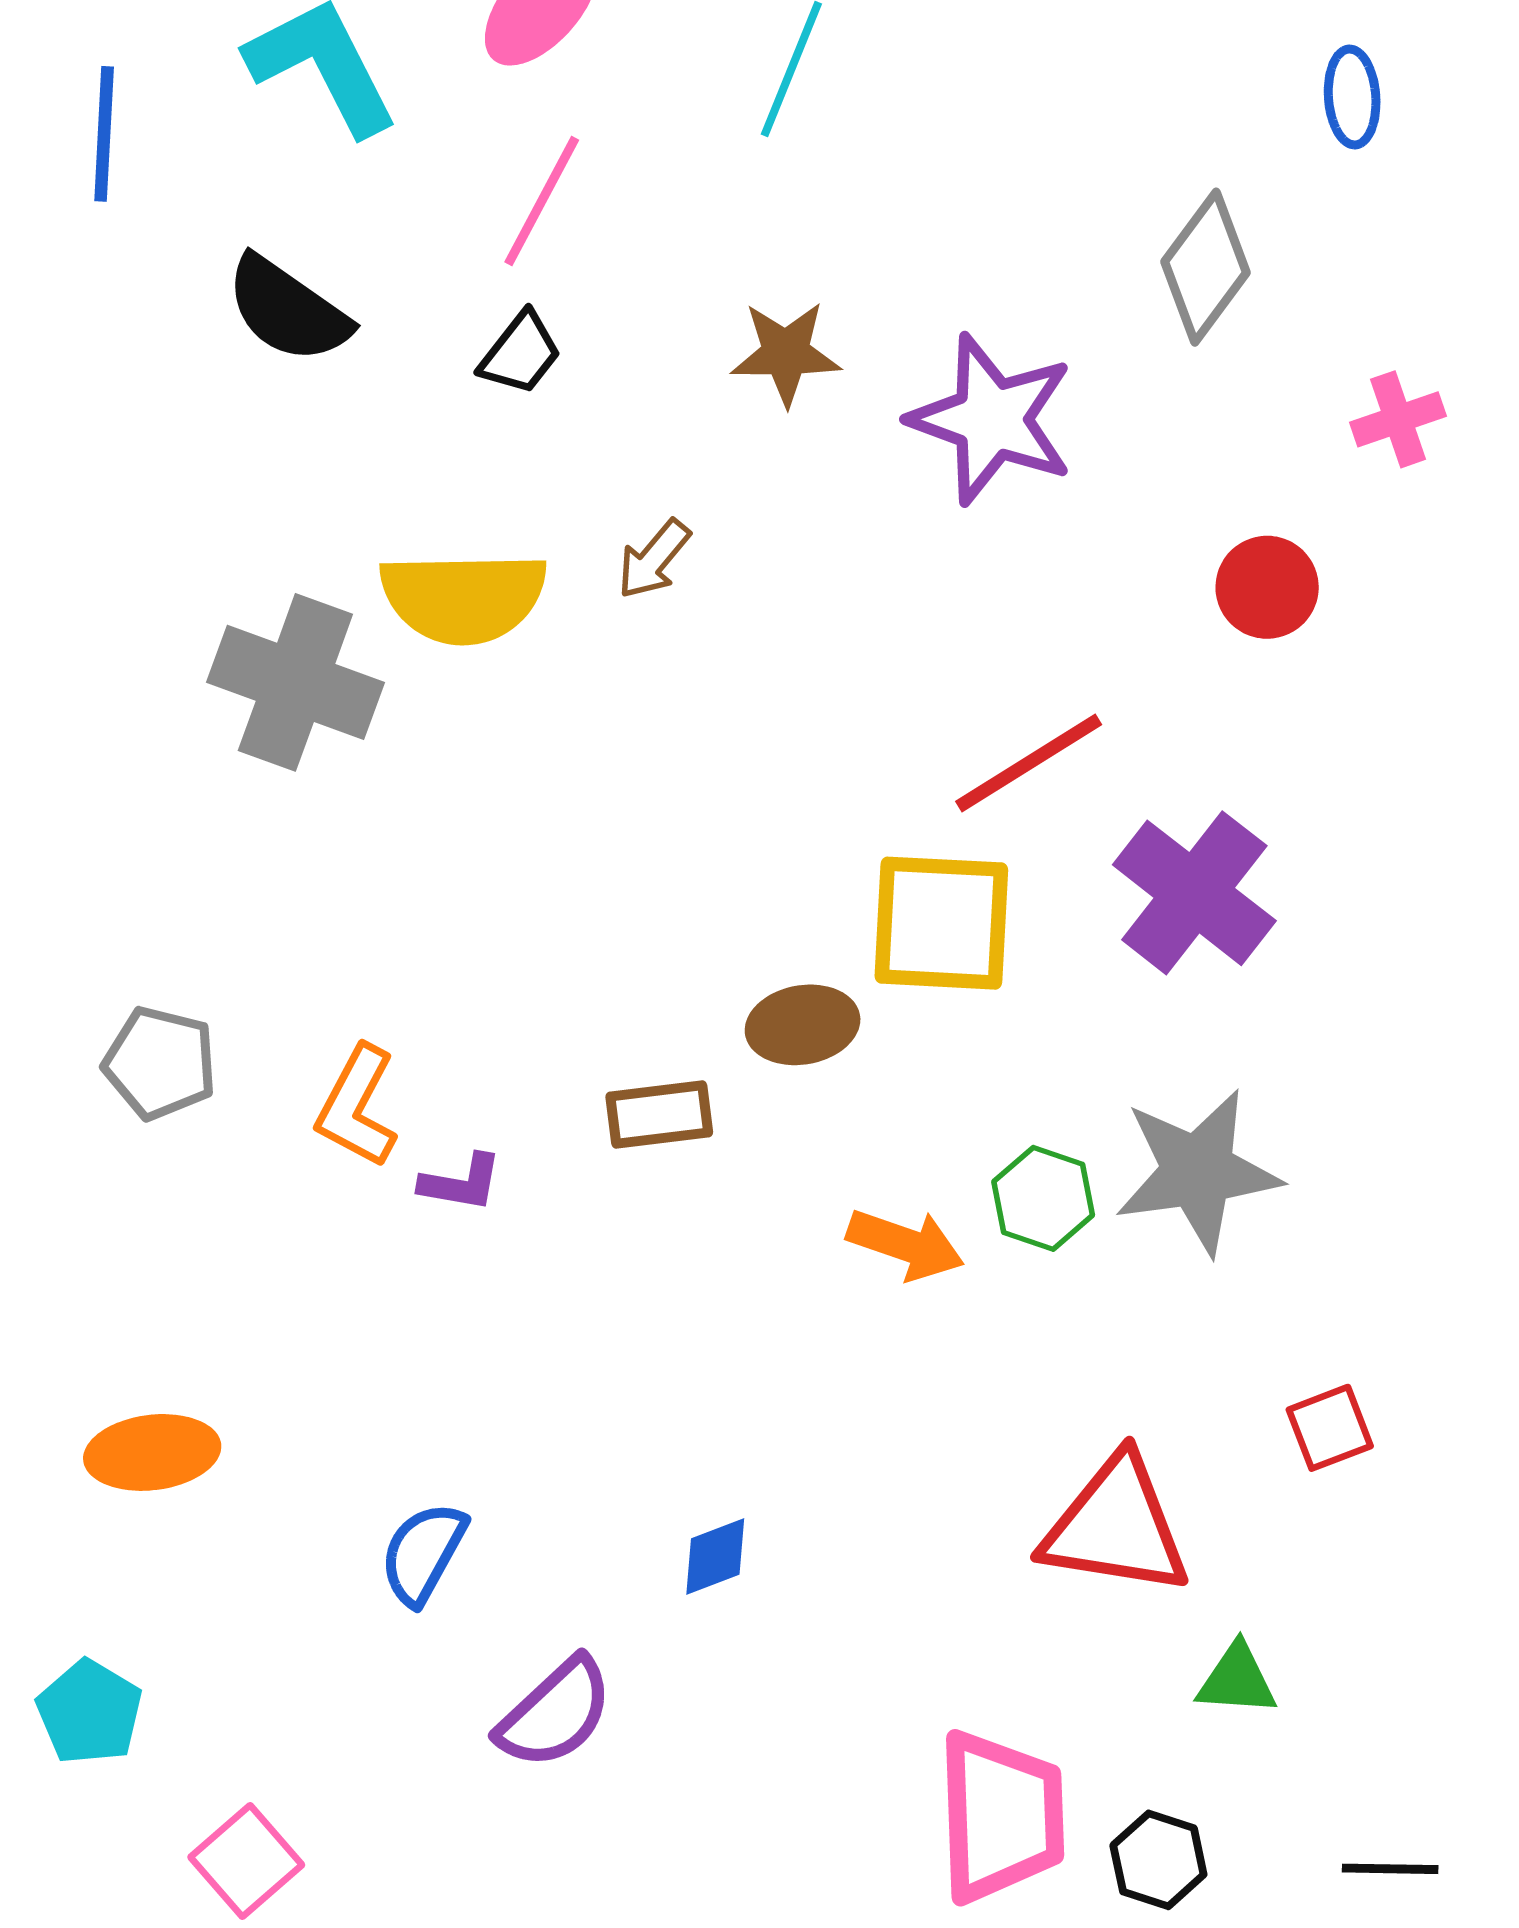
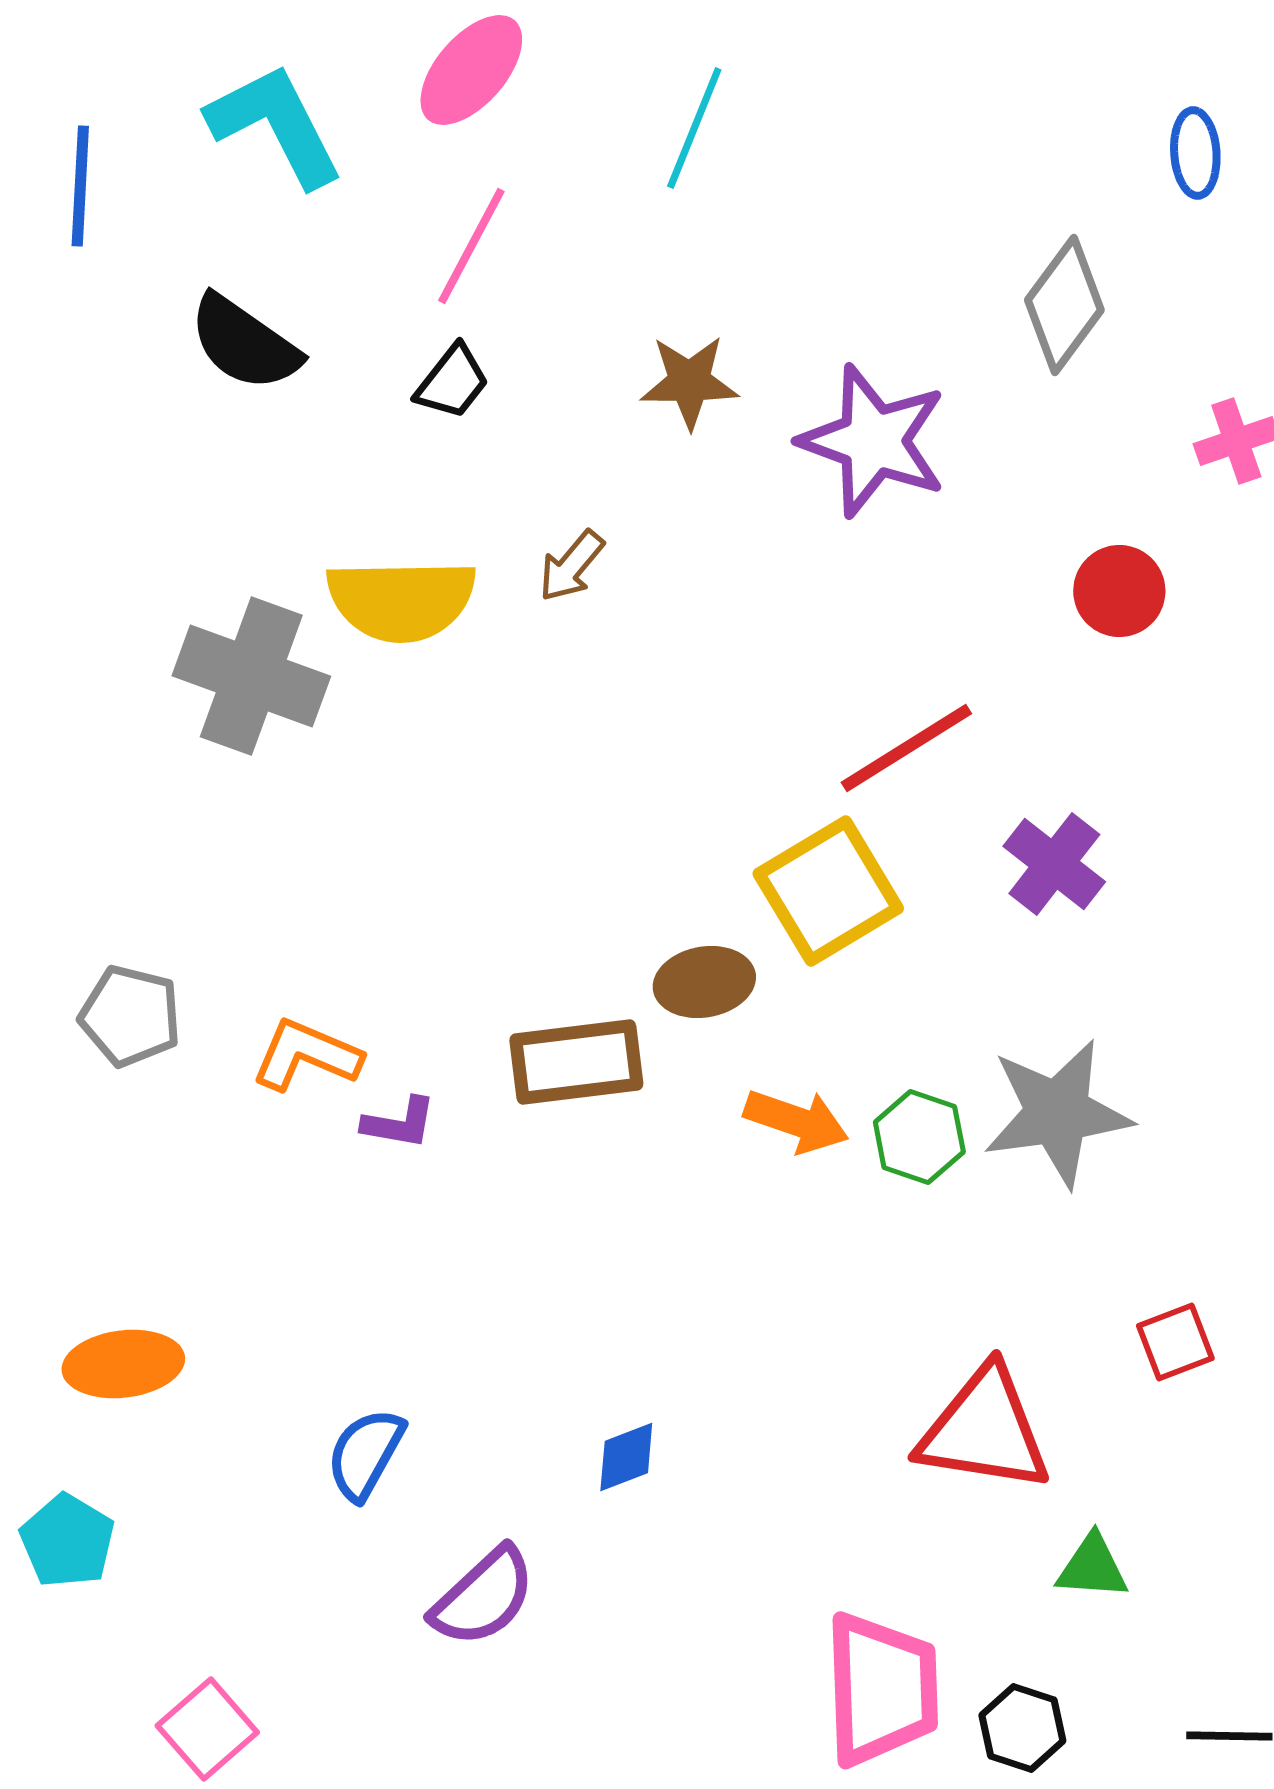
purple cross: (1194, 893) -> (1054, 864), size x0.7
yellow square: (941, 923) -> (828, 891), turned -34
orange L-shape: (357, 1107) -> (306, 1055), turned 85
brown rectangle: (659, 1114) -> (576, 1062), size x1.4
orange arrow: (906, 1244) -> (796, 1121), moved
cyan pentagon: (90, 1712) -> (67, 1541), moved

